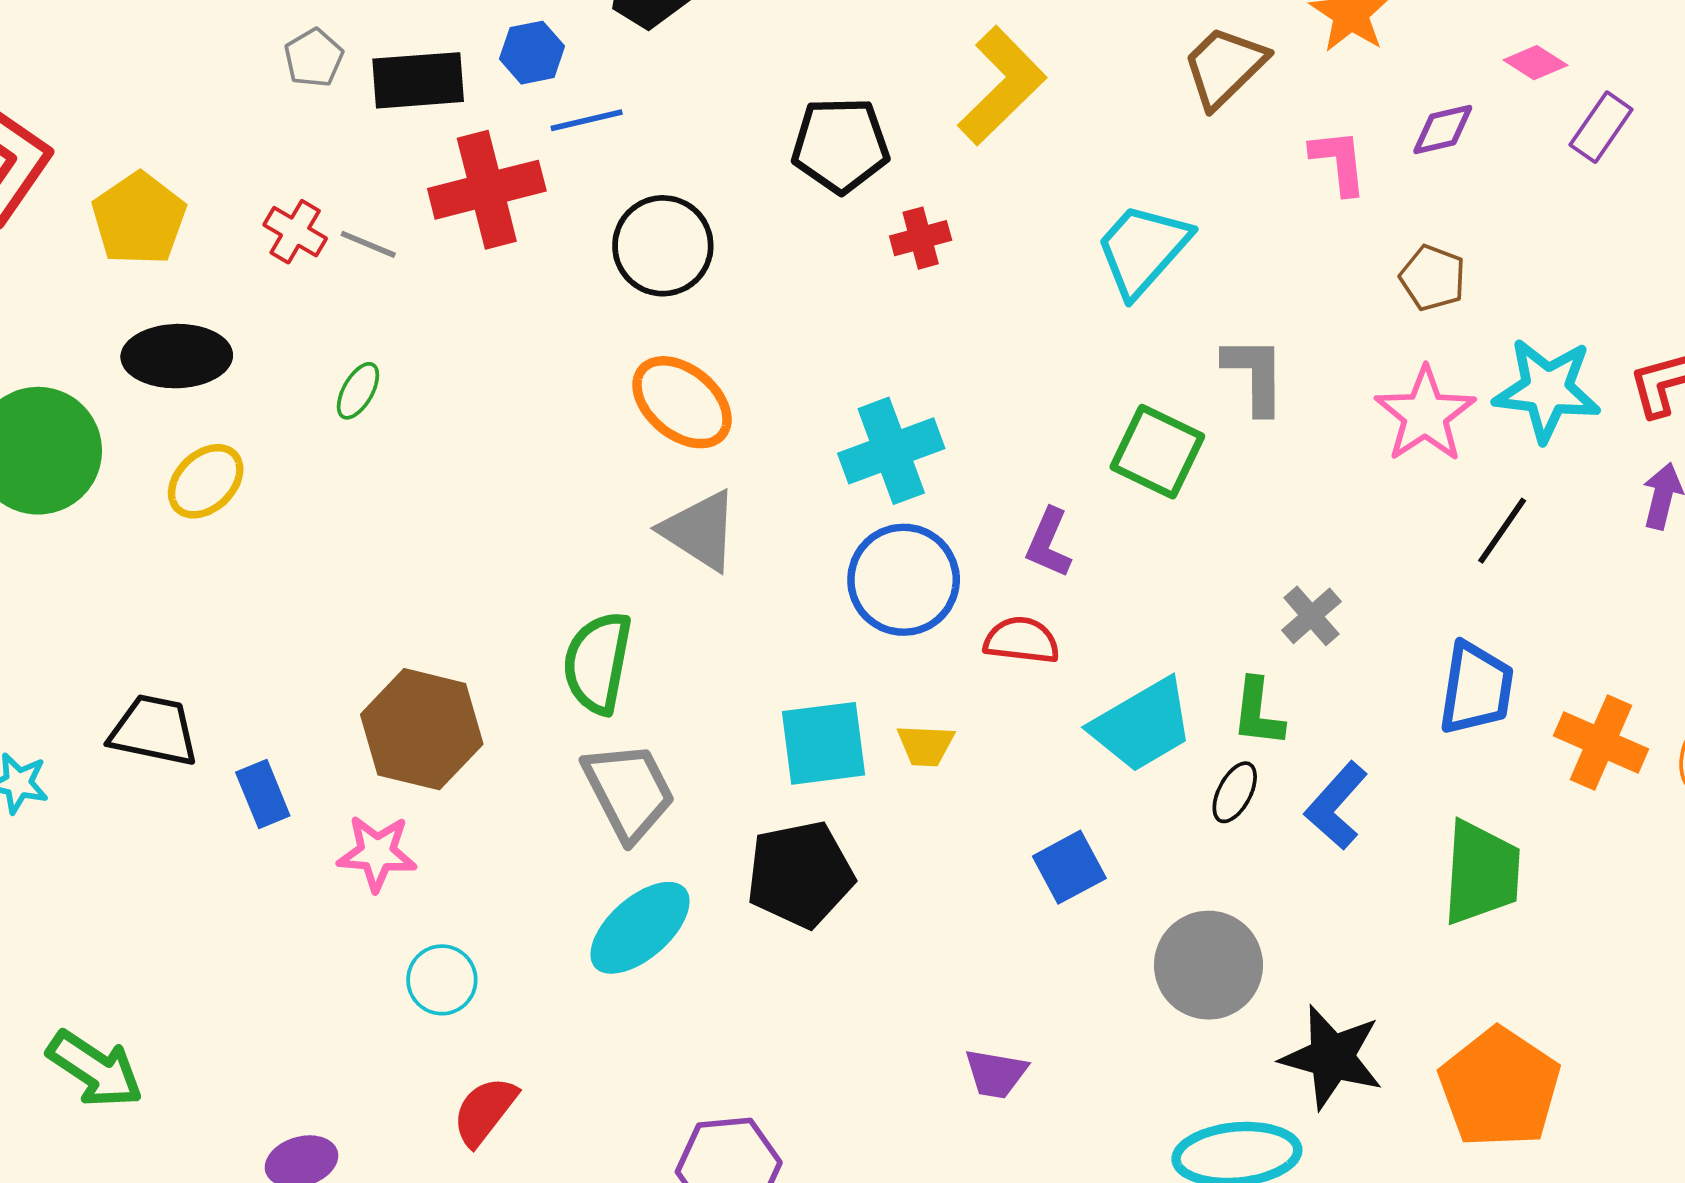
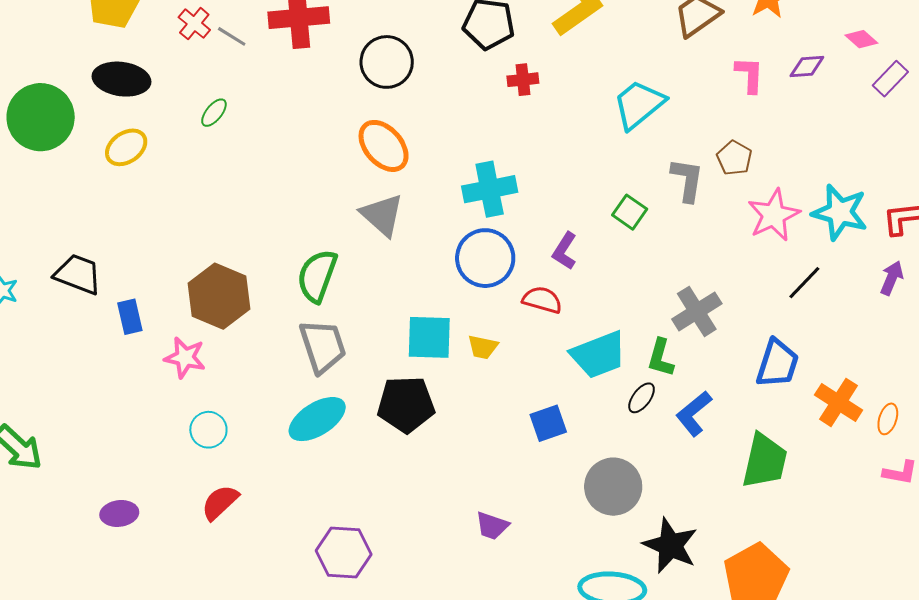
brown pentagon: (1433, 278) -> (734, 158), moved
green square: (1157, 452) -> (630, 212), size x0.7
gray cross: (1311, 616) -> (697, 311), size x1.5

